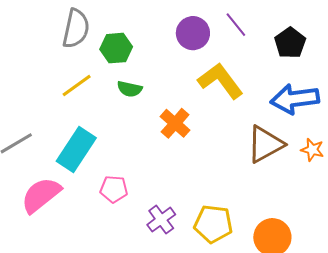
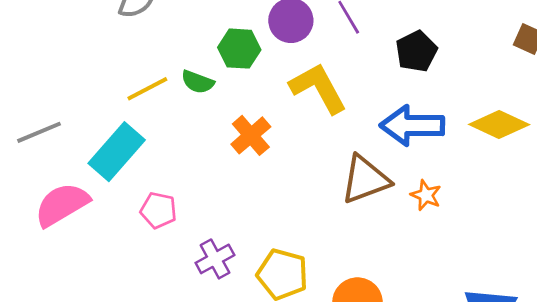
green hexagon: (116, 48) -> (239, 49), moved
yellow line: (77, 86) -> (147, 89), moved

